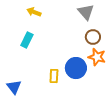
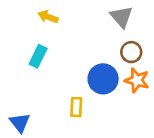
blue circle: (76, 68) -> (103, 79), moved

